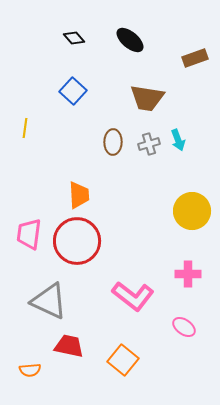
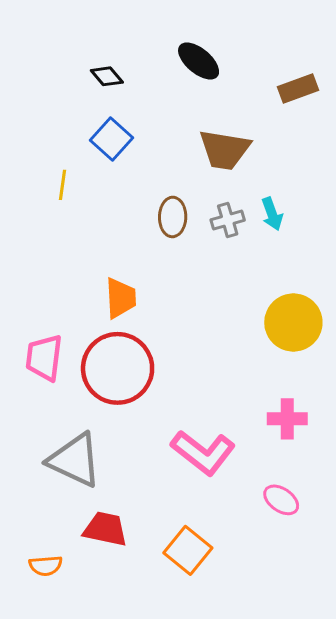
black diamond: (74, 38) -> (107, 76), moved
yellow line: (25, 128) -> (62, 185), moved

